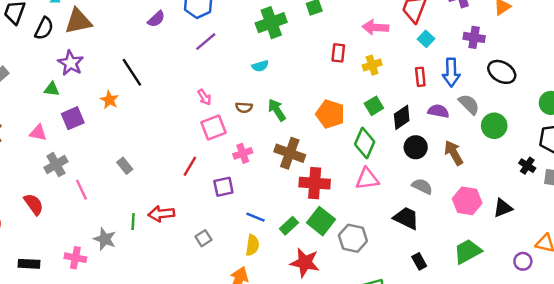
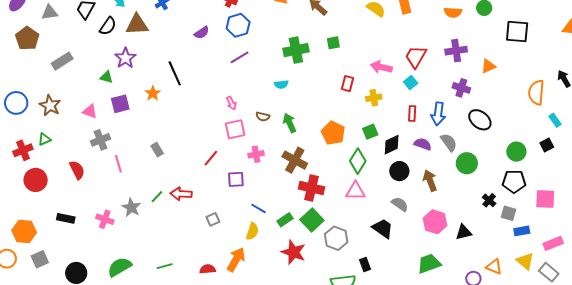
cyan square: (426, 39) -> (411, 82), moved
green line: (133, 222) -> (157, 197), turned 32
black rectangle: (419, 261) -> (365, 265), moved

